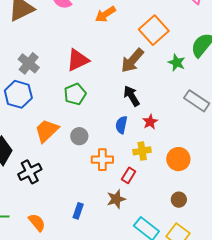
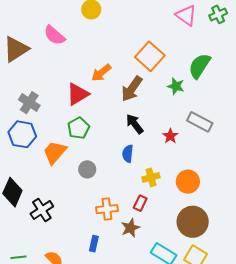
orange arrow: (105, 14) -> (101, 73), moved
red star: (150, 122) -> (170, 136), moved
orange trapezoid: (47, 131) -> (55, 152), moved
orange cross: (102, 160) -> (107, 209), moved
brown circle: (179, 200) -> (193, 222), size x2.0

